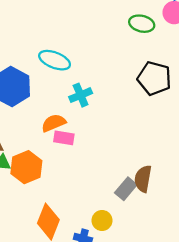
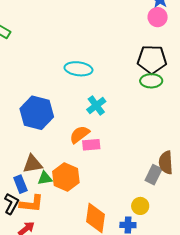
green ellipse: (142, 24) -> (151, 81), moved
cyan ellipse: (55, 60) -> (78, 69), moved
black pentagon: (154, 78) -> (152, 59), moved

